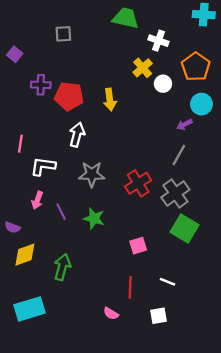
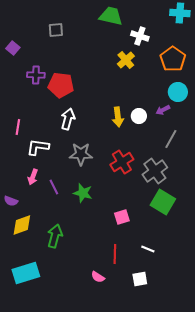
white circle: (163, 84) -> (139, 116), moved
yellow arrow: (110, 100) -> (118, 117), moved
gray line: (179, 155) -> (171, 139), moved

